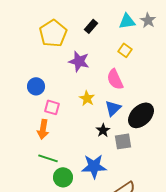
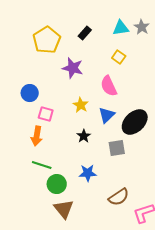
black star: (103, 130) -> (84, 136), moved
blue star: (94, 166) -> (88, 173), size x0.7

